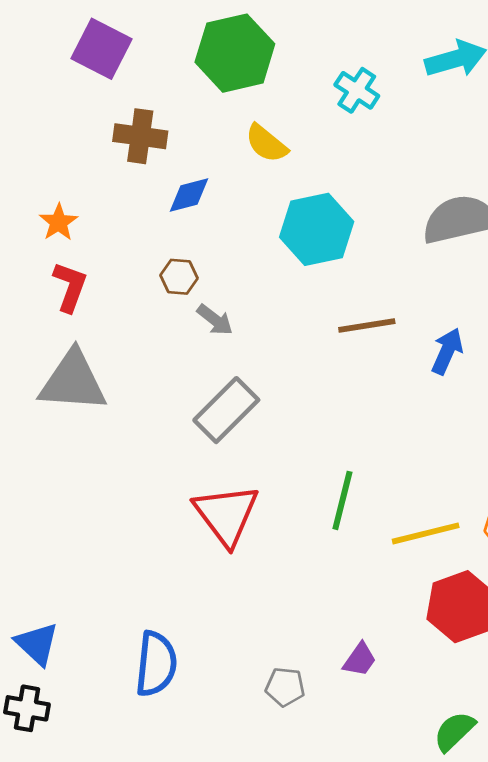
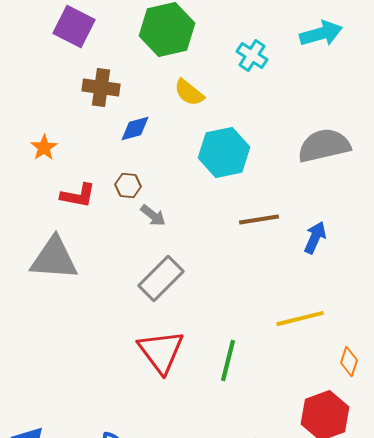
red L-shape: (70, 287) -> (78, 196), moved, turned 81
green line: (342, 500) -> (228, 361), moved
yellow line: (426, 533) -> (300, 319), moved

